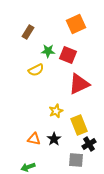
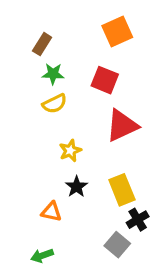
green star: (48, 51) -> (53, 74), moved
yellow star: (56, 111) -> (70, 151), moved
black star: (54, 139) -> (77, 187), moved
gray square: (76, 160) -> (117, 245), turned 35

